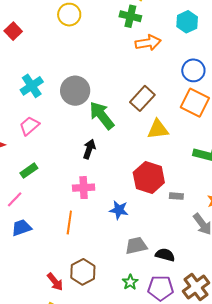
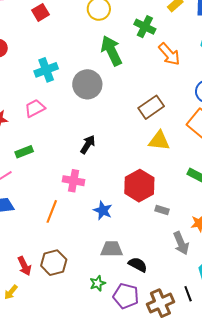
green cross: (130, 16) -> (145, 27), moved
orange arrow: (148, 43) -> (169, 54), turned 45
green arrow: (102, 116) -> (111, 51), moved

